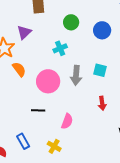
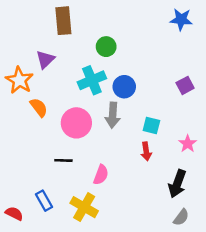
blue circle: (102, 30) -> (124, 87), moved
cyan cross: (60, 48) -> (92, 80), size x1.5
cyan square: (100, 70) -> (151, 126), moved
yellow cross: (54, 146) -> (84, 207), size x1.5

